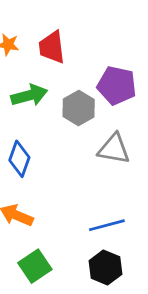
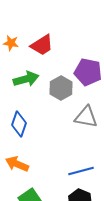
red trapezoid: (52, 47) -> (42, 45), turned -115

